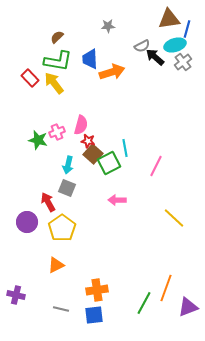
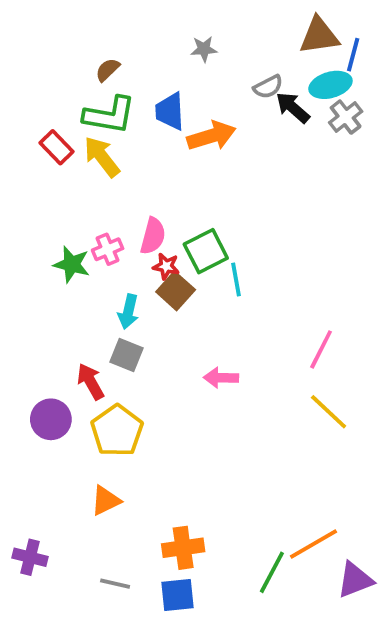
green square: (109, 163) -> (206, 251), moved
pink line: (156, 166) -> (321, 349), moved
orange line: (166, 288) -> (313, 544), turned 40

